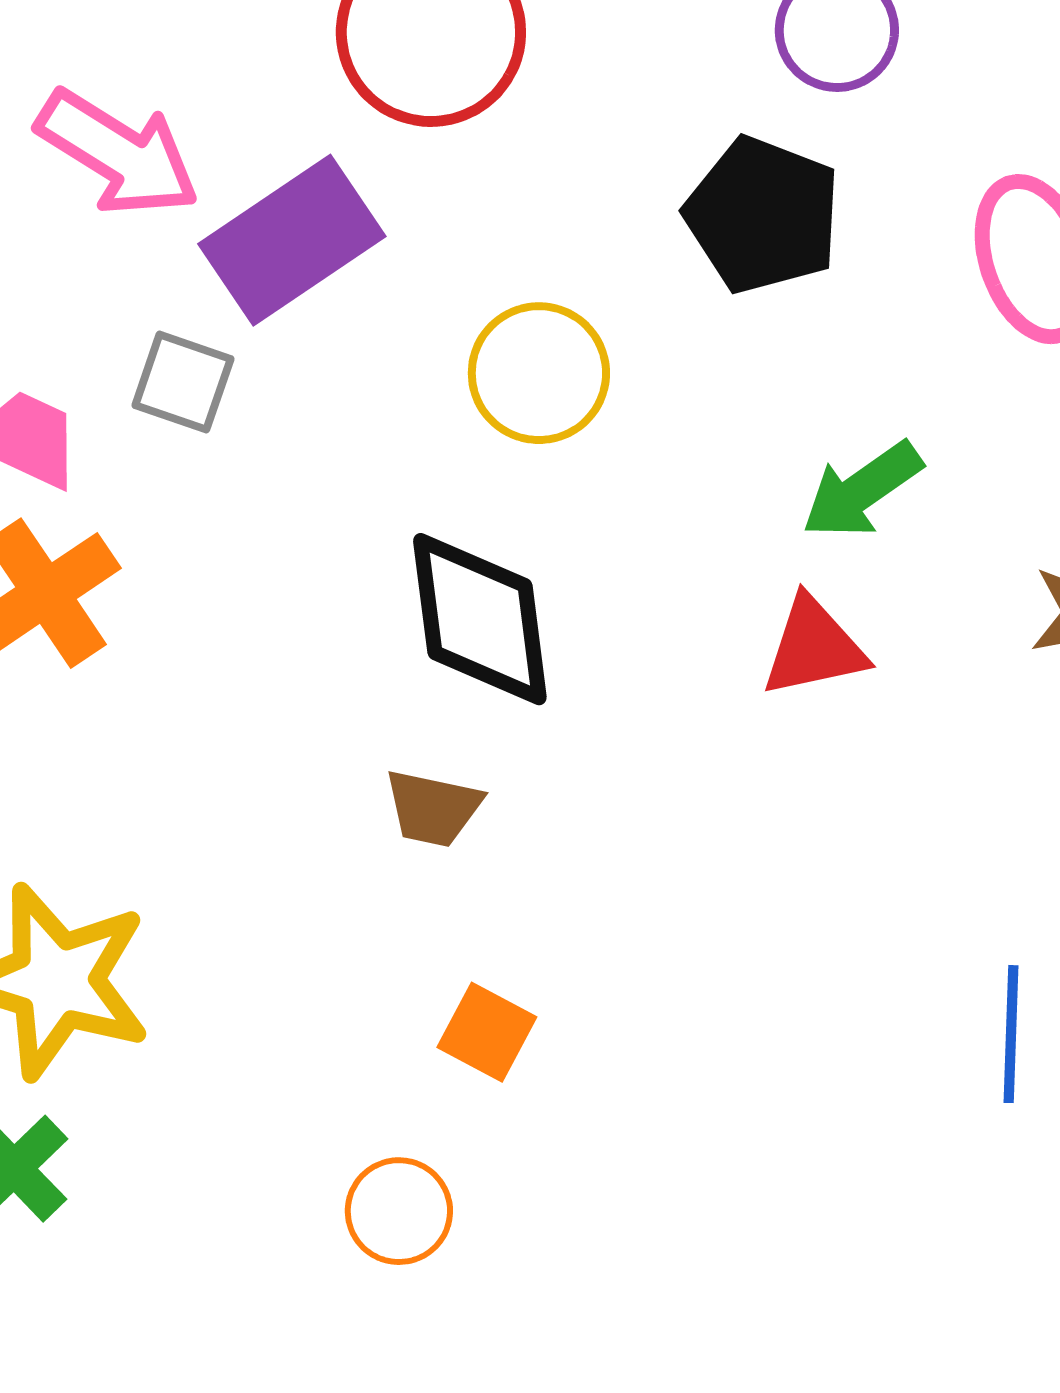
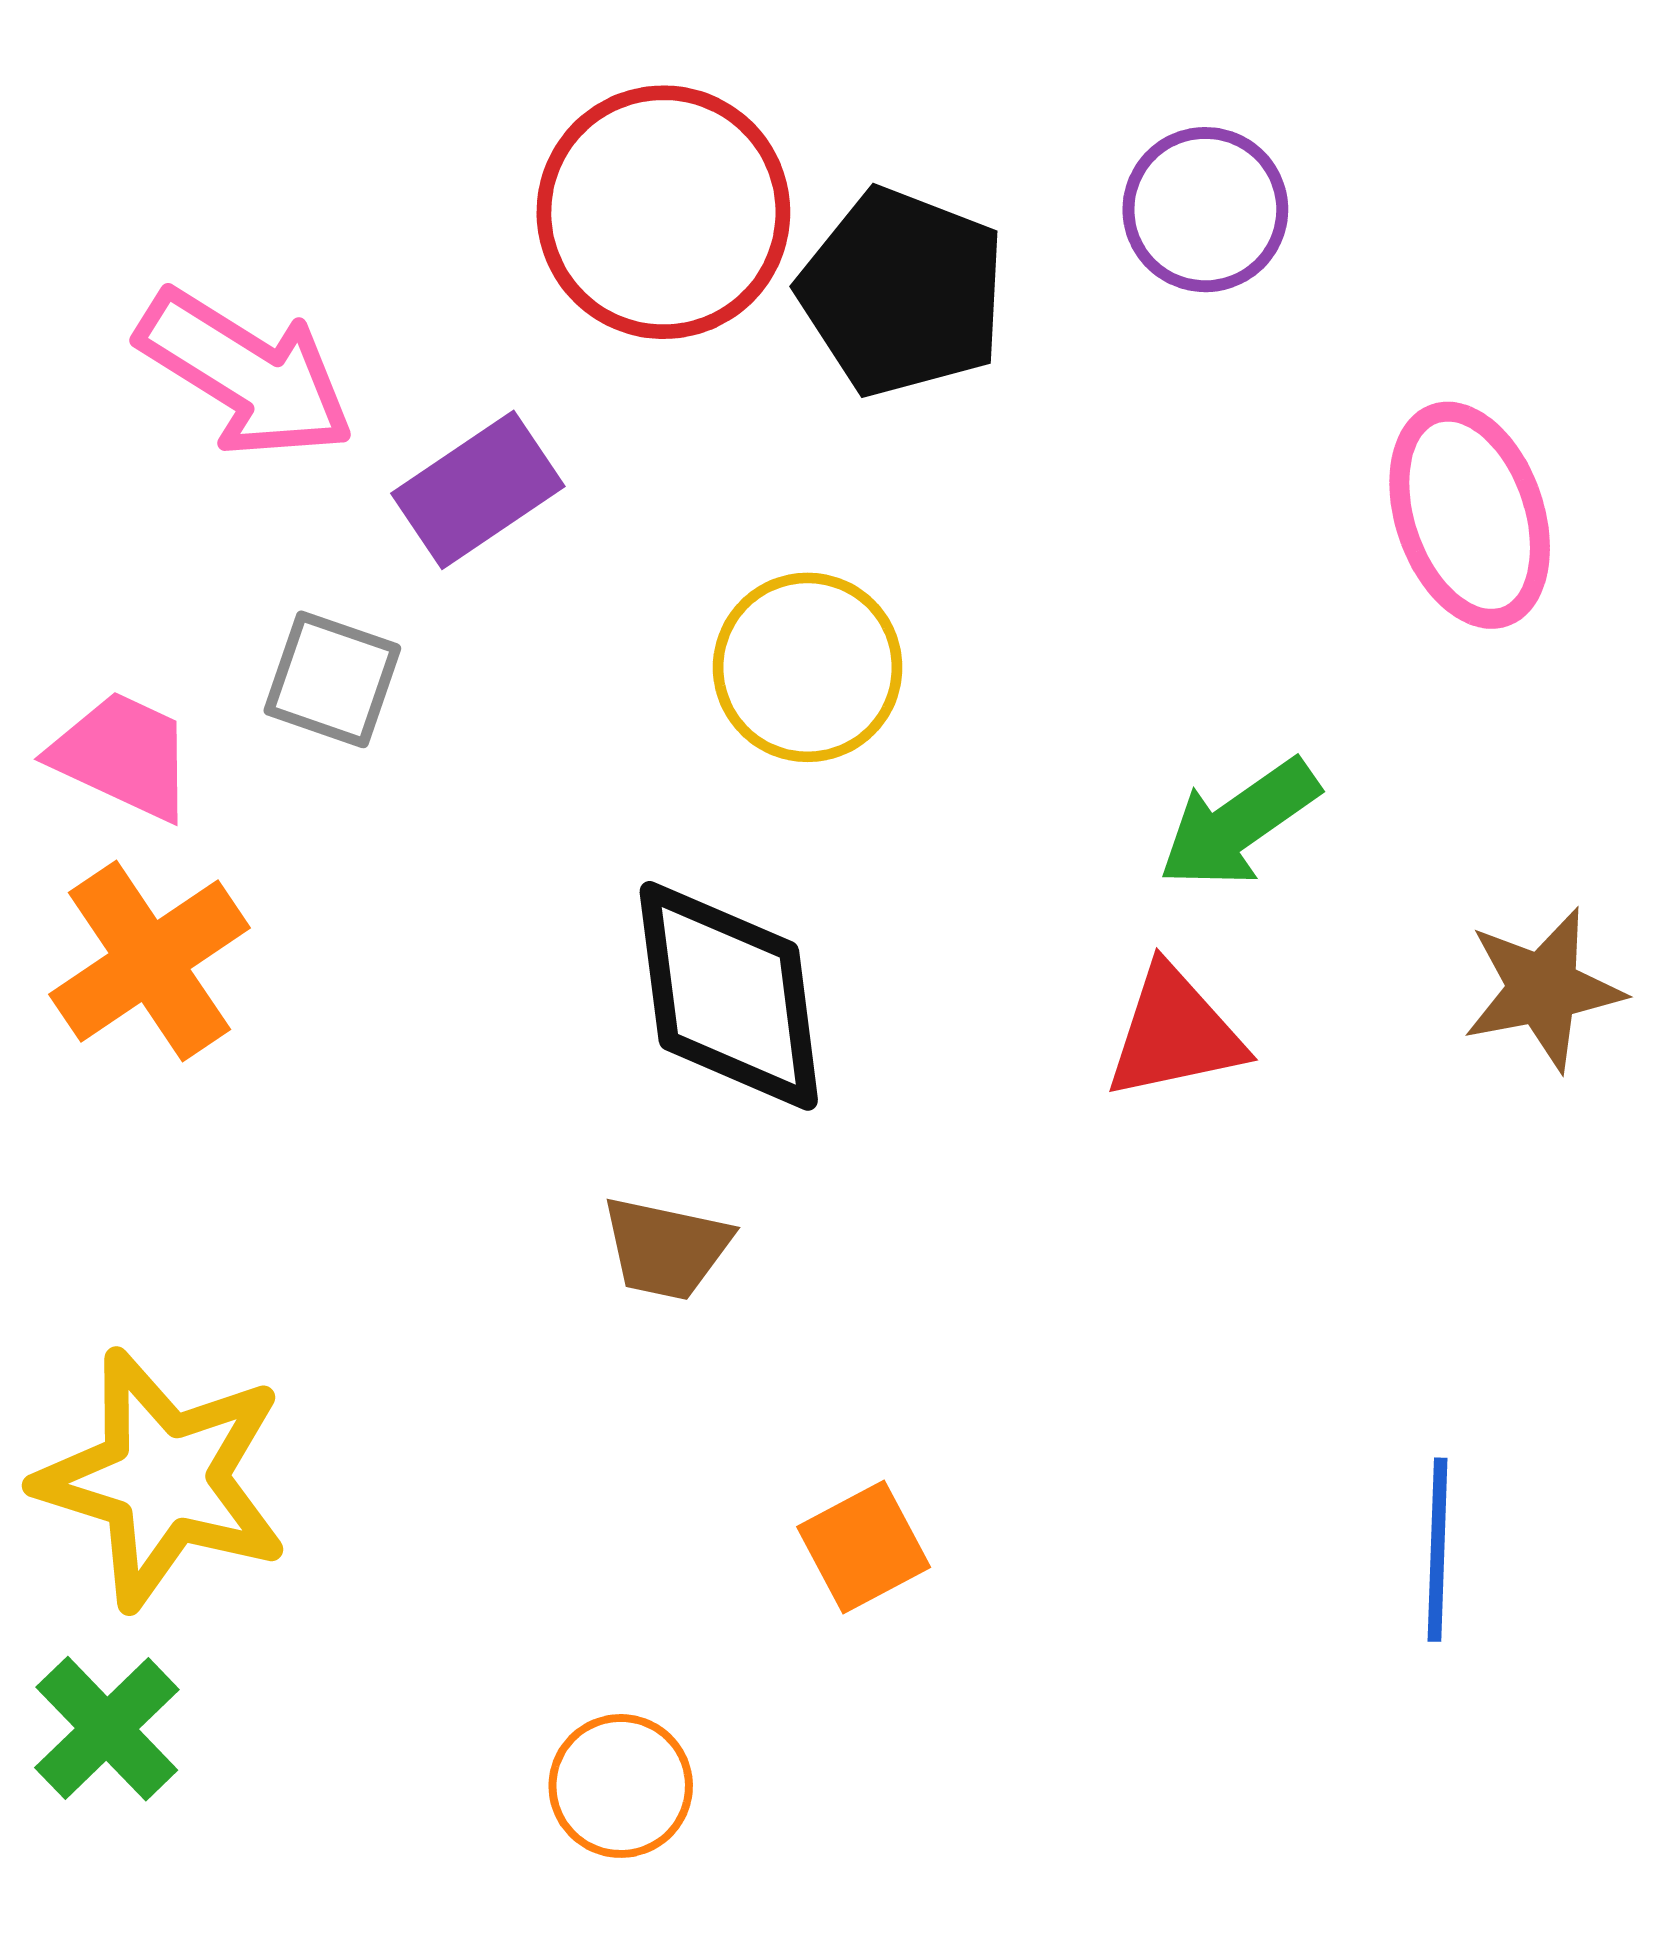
black pentagon: (763, 215) -> (902, 292), moved
purple rectangle: (292, 240) -> (478, 490), size x0.7
orange square: (487, 1032) -> (864, 1547), moved, turned 34

